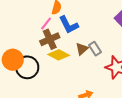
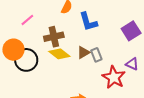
pink line: (46, 24) -> (27, 20), moved
blue L-shape: (69, 25) -> (88, 22), moved

